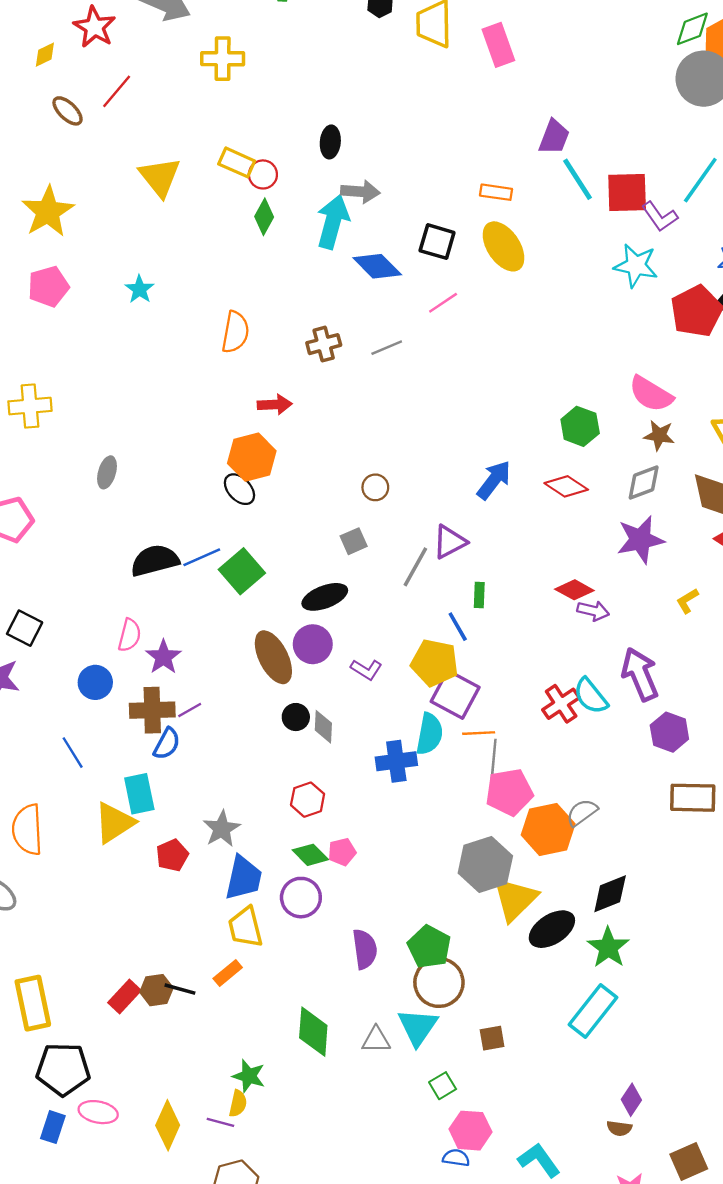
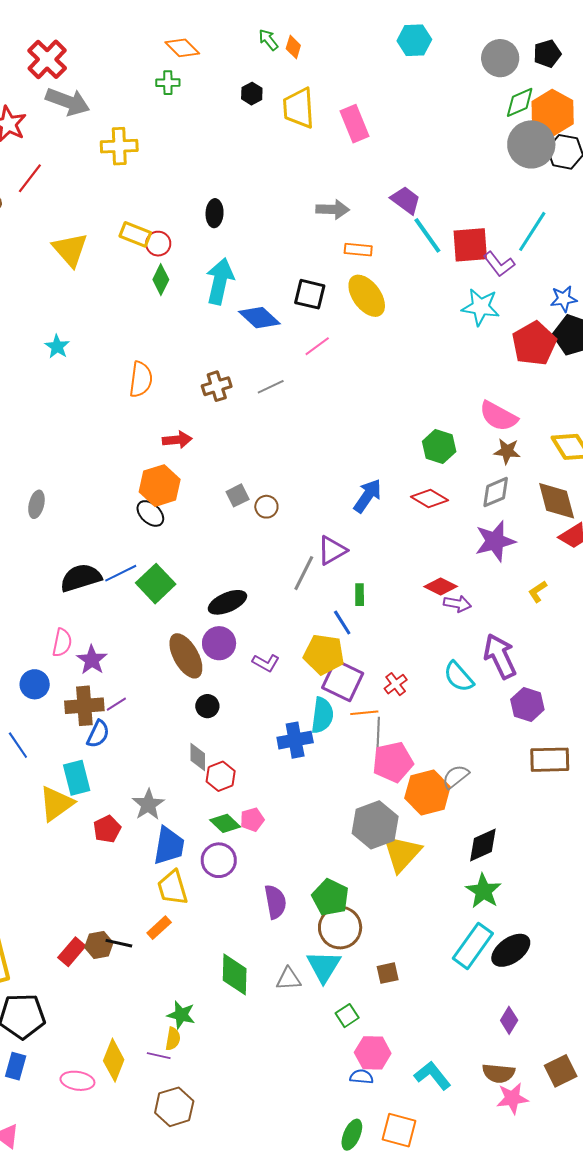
purple trapezoid: (554, 137) -> (406, 200), turned -72
gray arrow: (360, 192) -> (333, 209), moved
gray square: (354, 541) -> (238, 495), moved
red cross: (561, 704) -> (396, 684), moved, size x0.7
gray diamond: (323, 727) -> (198, 757), moved
black ellipse: (552, 929) -> (511, 950), moved
pink ellipse: (98, 1112) -> (77, 1081), moved
brown semicircle: (619, 1128) -> (499, 1073), moved, size x1.5

